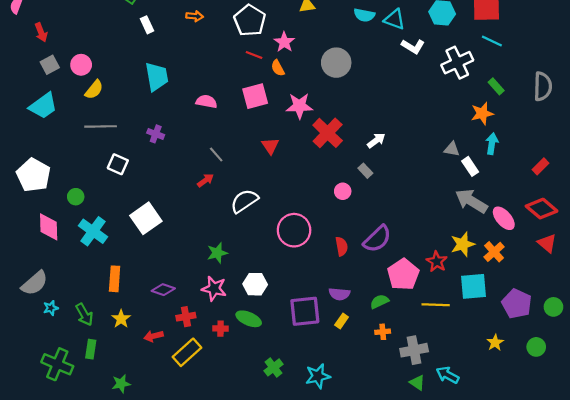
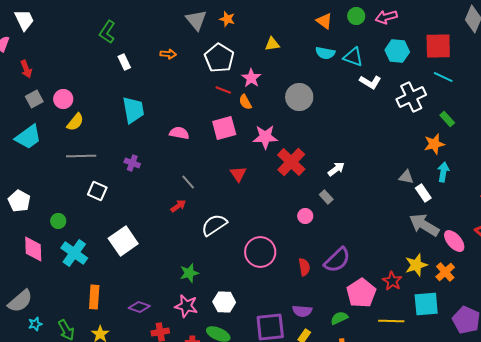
white pentagon: (34, 175) -> (19, 201), size x0.7

